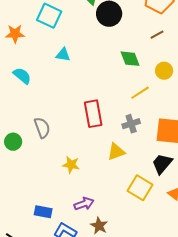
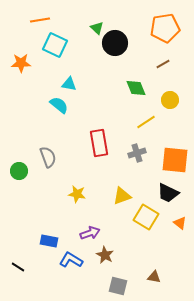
cyan semicircle: (22, 76) -> (59, 105), moved
yellow triangle: (116, 152) -> (122, 196), moved
black trapezoid: (162, 164) -> (168, 193), turned -105

